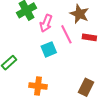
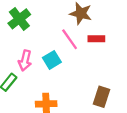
pink arrow: (46, 23) -> (25, 61), moved

